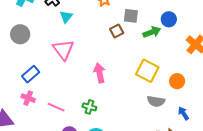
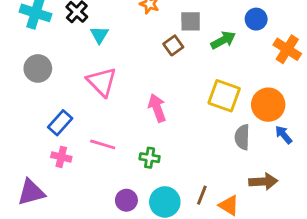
blue circle: (169, 19) -> (256, 19), moved
orange circle: (177, 81) -> (268, 105), size x1.5
gray semicircle: (156, 101) -> (242, 137), turned 90
pink line: (56, 107) -> (103, 144), moved
blue arrow: (184, 113) -> (284, 135), moved

